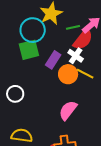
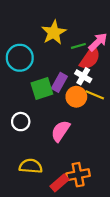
cyan circle: (33, 30) -> (20, 58), moved
green square: (29, 50) -> (42, 88), moved
pink semicircle: (68, 110) -> (61, 131), moved

